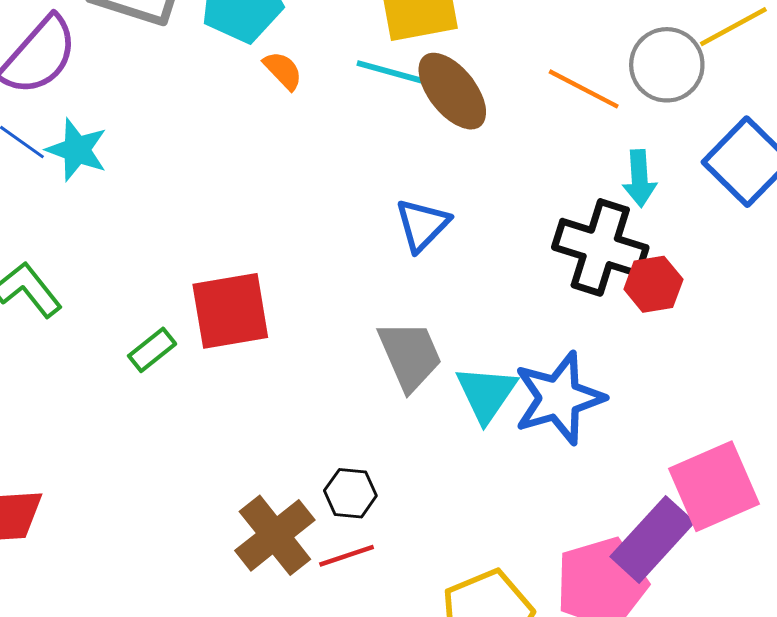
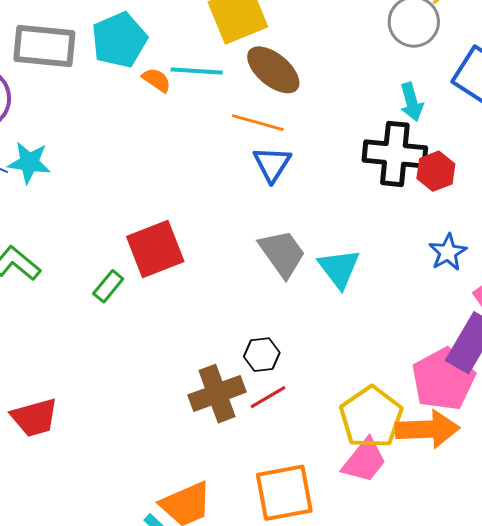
cyan line: (394, 73) -> (197, 71), moved
orange line: (584, 89) -> (258, 123), moved
blue star: (559, 398) -> (448, 252), moved, size x0.6
brown cross: (275, 535) -> (217, 394), turned 30

